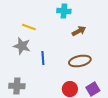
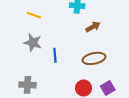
yellow line: (29, 27) -> (34, 15), moved

